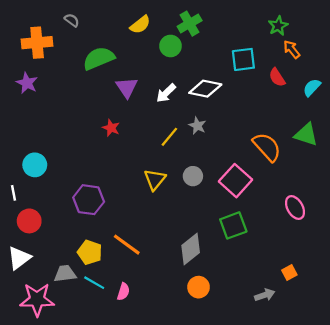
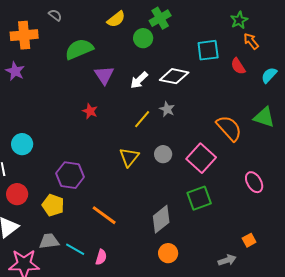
yellow pentagon: (90, 252) -> (53, 205), moved

